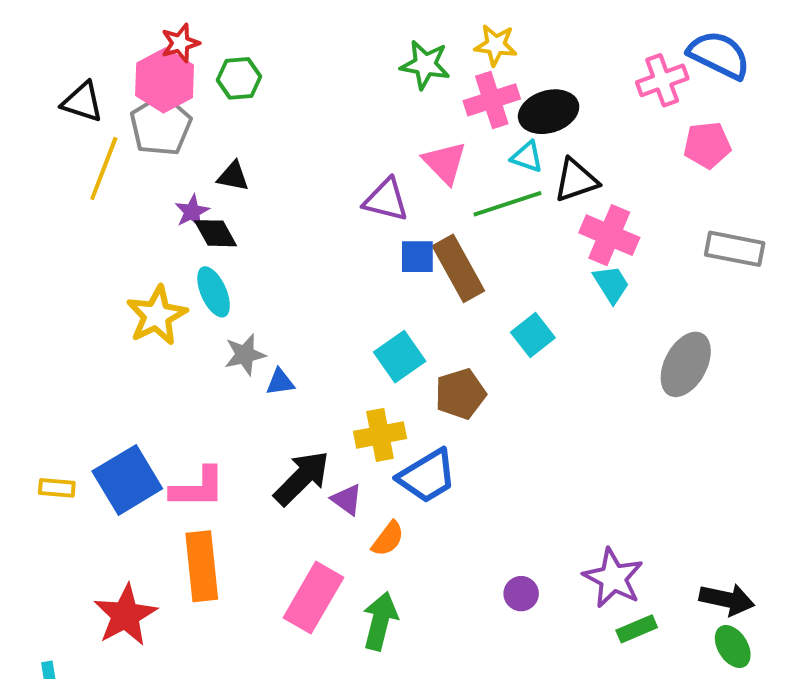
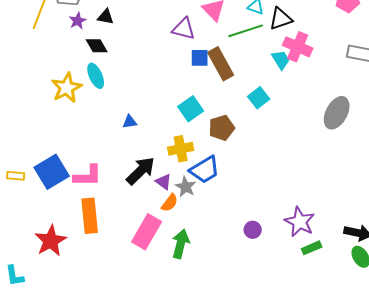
purple star: (192, 212) -> (78, 21), moved
cyan trapezoid: (611, 284) -> (281, 60), moved
gray star: (245, 355) -> (186, 187), moved, turned -30
orange semicircle: (388, 539) -> (170, 203), moved

